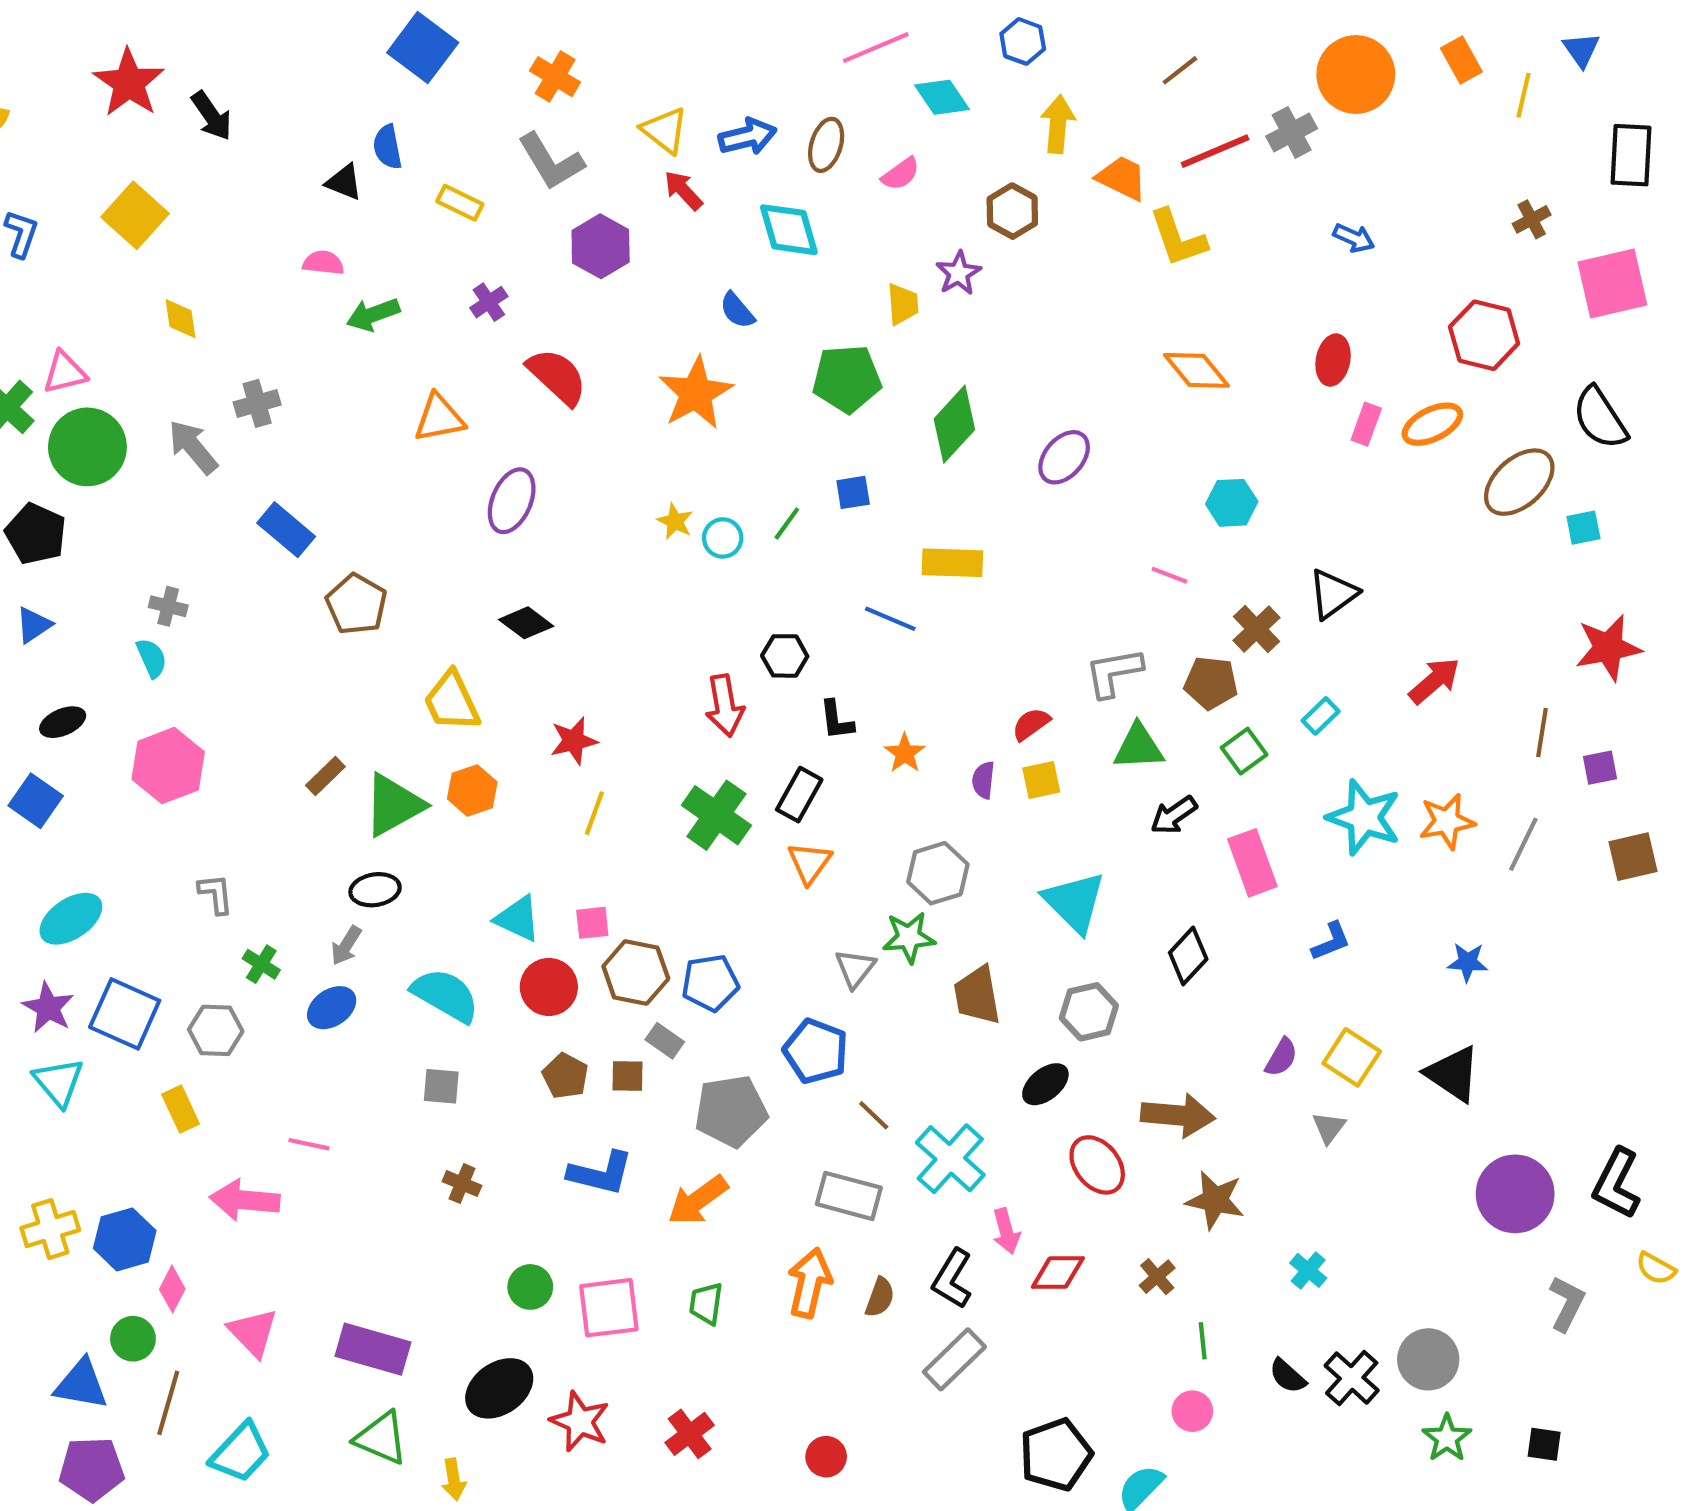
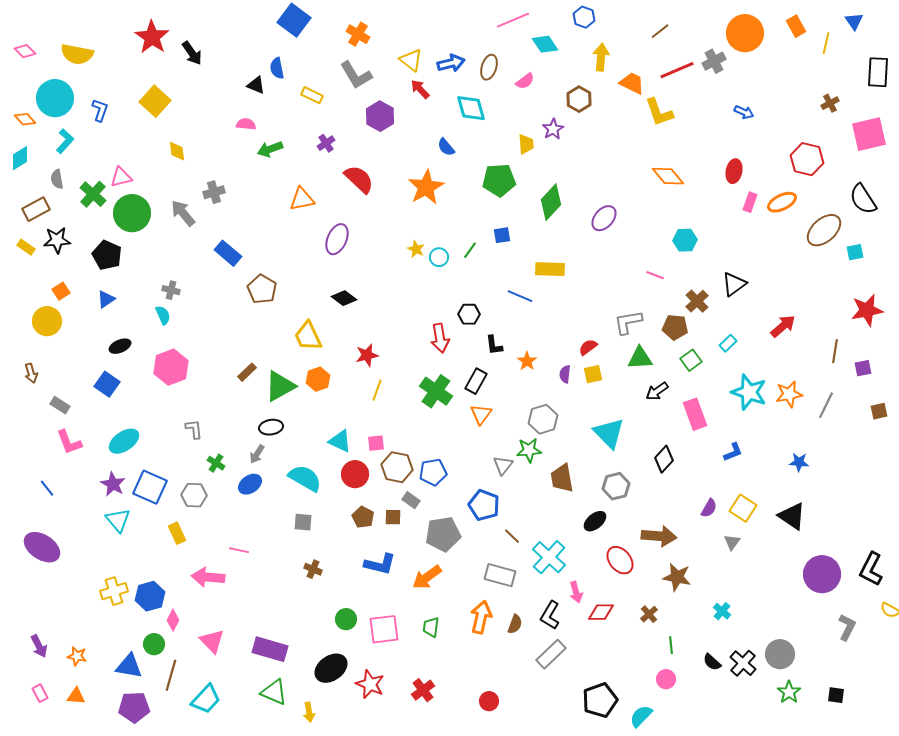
brown square: (1633, 857) -> (879, 411), size x0.7

